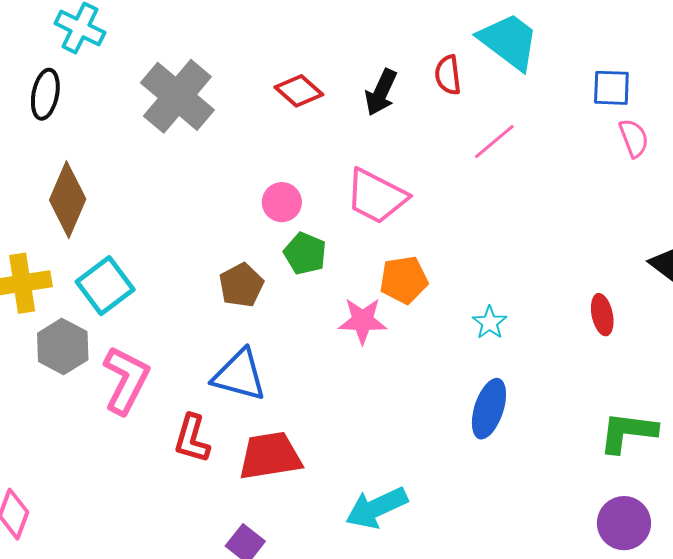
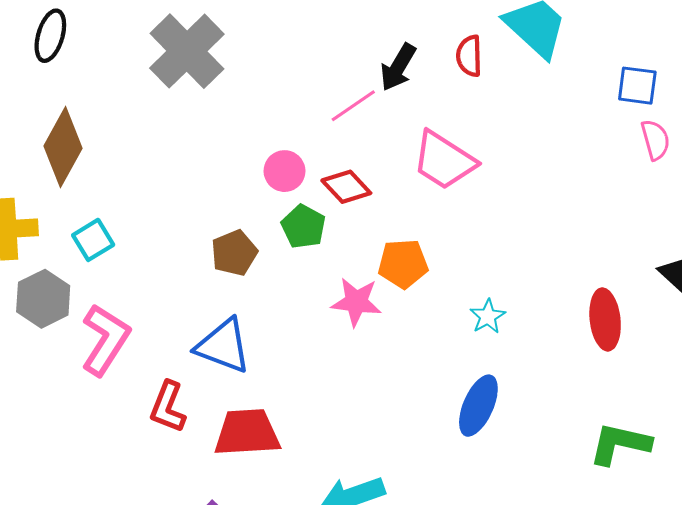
red diamond: (299, 91) -> (346, 187), moved
pink line: (494, 142) -> (353, 106), moved
pink trapezoid: (376, 196) -> (444, 160), moved
cyan square: (105, 286) -> (93, 240), size x0.7
red ellipse: (602, 315) -> (605, 319), size x1.4

